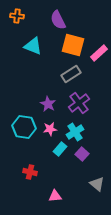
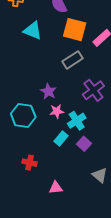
purple cross: (79, 103) -> (93, 90), moved
pink star: (50, 129) -> (57, 111), moved

